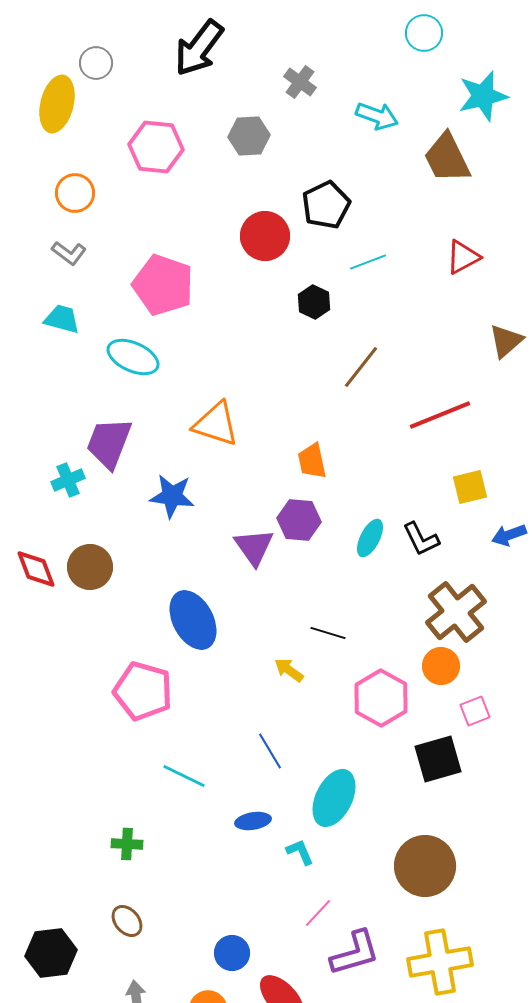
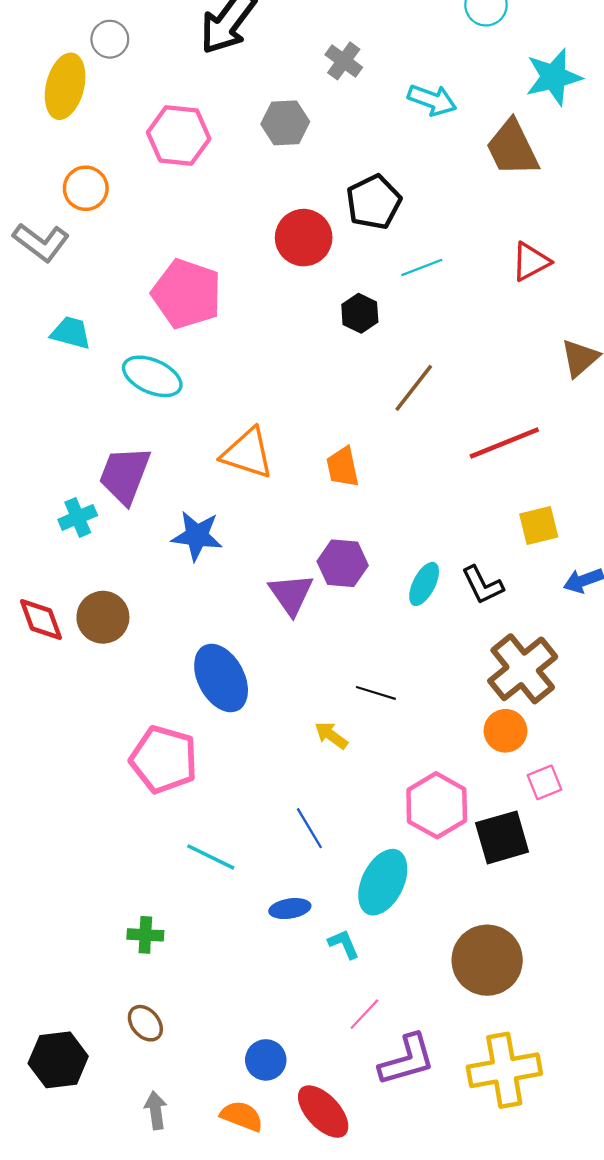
gray L-shape: (69, 253) -> (41, 242), moved, size x1.4
orange trapezoid: (312, 461) -> (343, 467), moved
pink hexagon: (381, 698) -> (437, 805), moved

